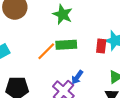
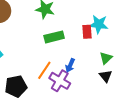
orange line: (46, 51) -> (44, 70), moved

